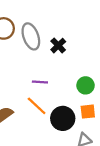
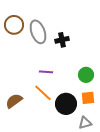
black cross: (58, 46) -> (62, 40), turned 32

